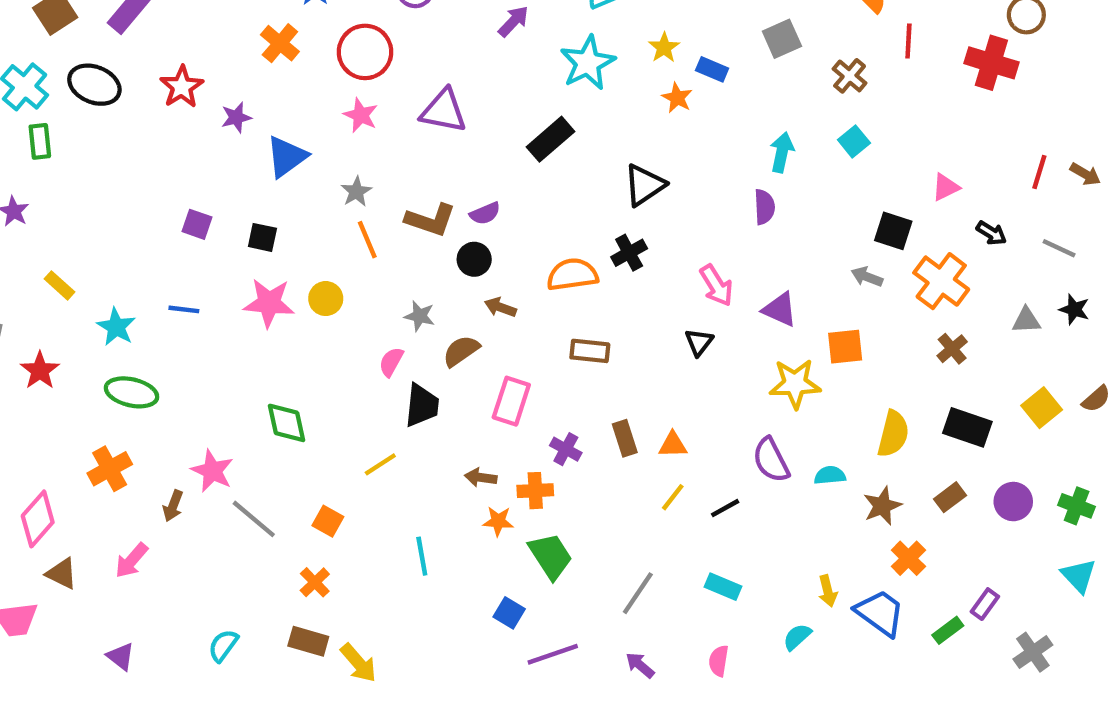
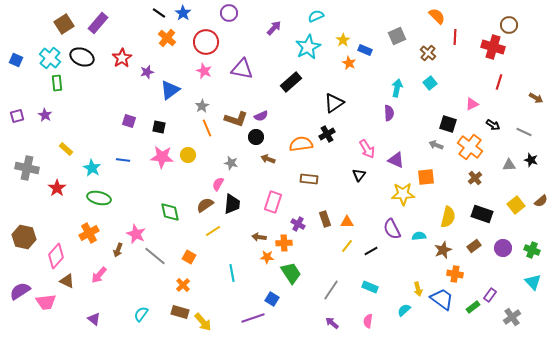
red line: (1039, 172) -> (499, 82), moved
brown semicircle: (461, 351) -> (205, 205), moved
orange cross: (908, 558) -> (455, 274), turned -35
purple line: (553, 654) -> (253, 318), moved

